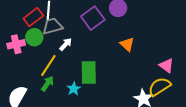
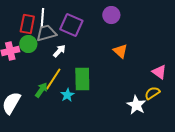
red rectangle: (33, 17) -> (27, 24), turned -42
purple square: (93, 18) -> (71, 25), moved, turned -30
yellow line: (48, 65) -> (53, 79), moved
yellow semicircle: (159, 87) -> (152, 93), size x0.7

